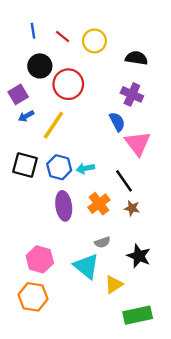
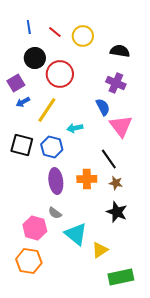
cyan arrow: (85, 168) -> (75, 128), moved
orange cross: (99, 204) -> (87, 179), turned 36
gray semicircle: (102, 242) -> (55, 213), moved, turned 56
black star: (139, 256) -> (117, 212), moved

